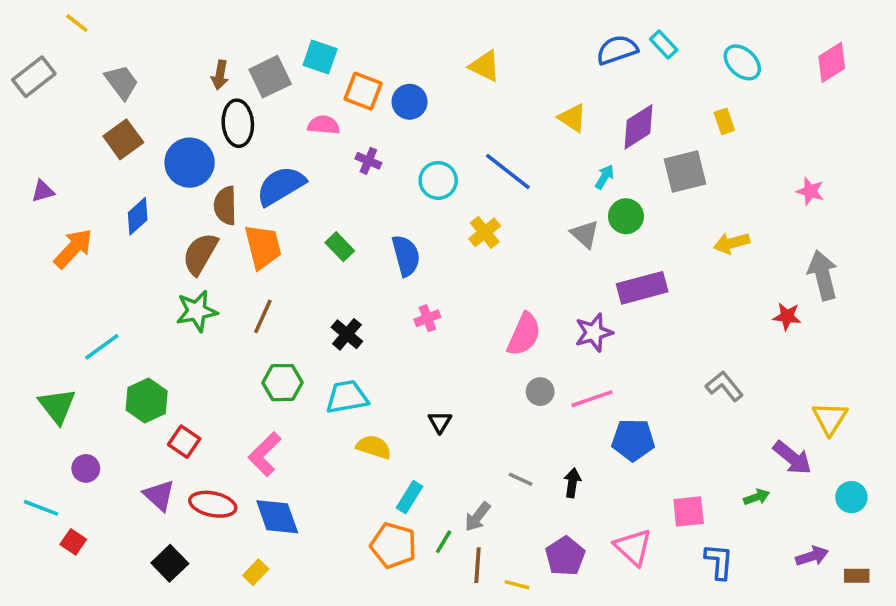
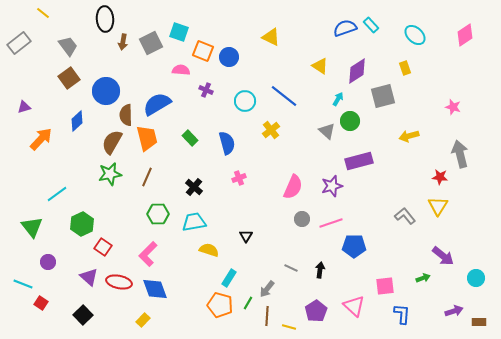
black ellipse: (238, 123) -> (105, 19), moved
yellow triangle: (830, 418) -> (438, 206), moved
black square: (170, 563) -> (83, 315), moved

